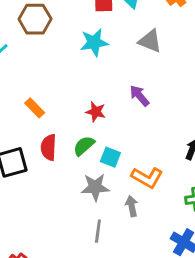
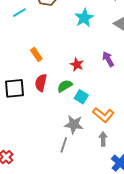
cyan star: (94, 42) -> (84, 18), turned -30
gray star: (95, 187) -> (74, 124), moved
gray arrow: (132, 206) -> (103, 139), moved

